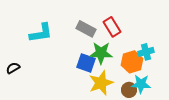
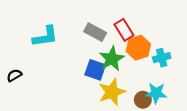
green star: (101, 53) -> (112, 59), turned -30
orange hexagon: (132, 62) -> (138, 48), moved

